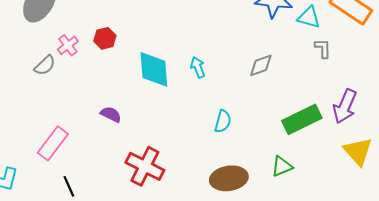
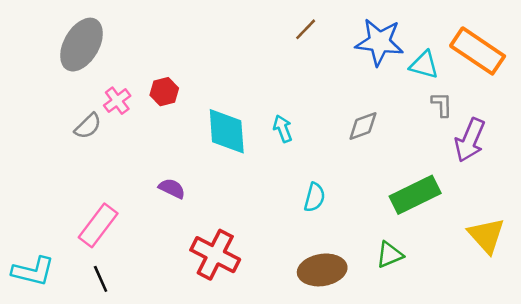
purple arrow: (345, 106) -> (470, 140), moved
black line: (69, 186) -> (101, 279), moved

